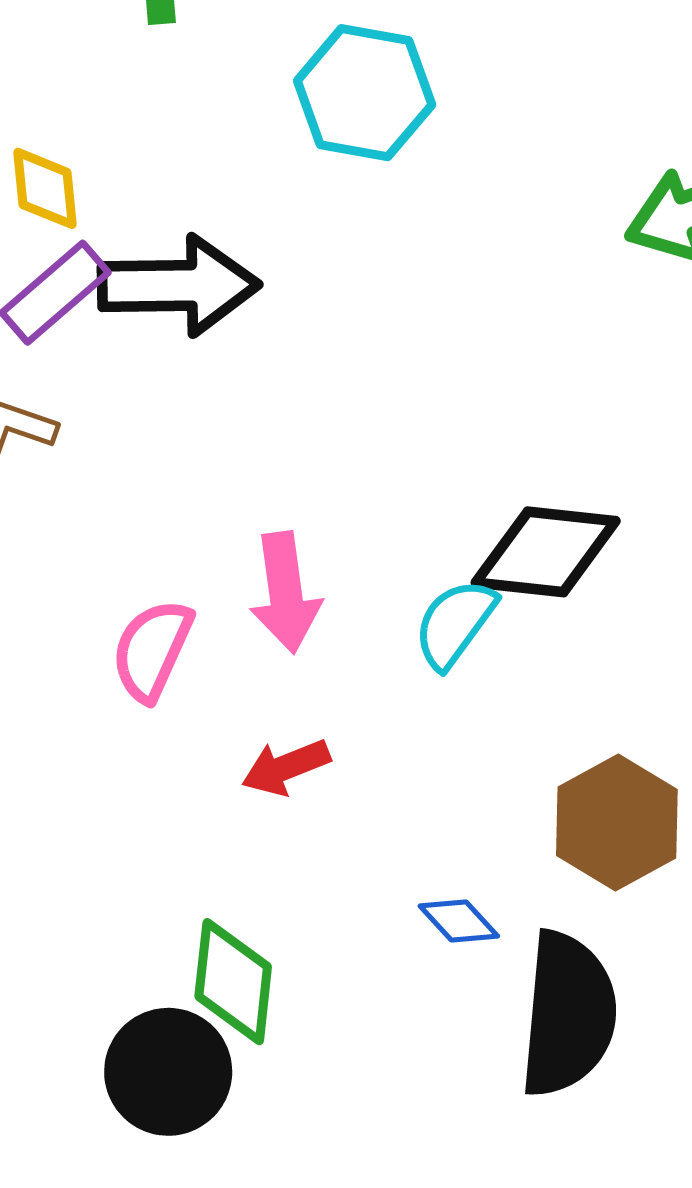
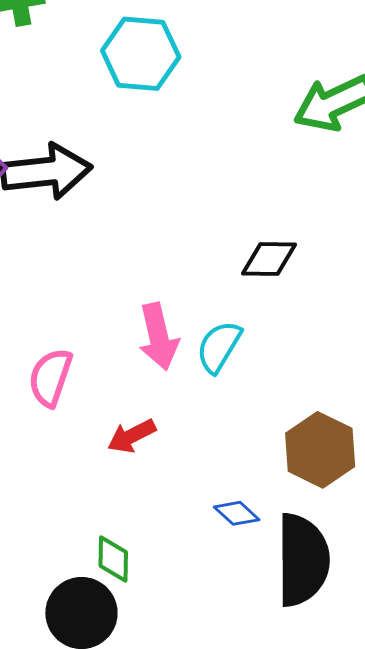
black diamond: (546, 552) -> (269, 259), moved, size x0.7
pink arrow: (285, 593) -> (158, 337), moved
green diamond: (233, 982) -> (113, 559), size x0.7

